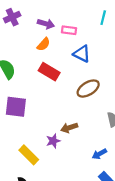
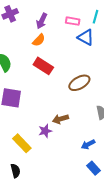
purple arrow: (46, 24) -> (42, 21), turned 98
pink rectangle: (69, 30) -> (73, 21), moved
blue triangle: (82, 54) -> (86, 37), moved

